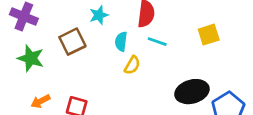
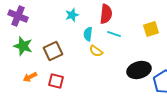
brown square: (72, 42) -> (53, 51), moved
yellow semicircle: (132, 65) -> (96, 51), turned 96

